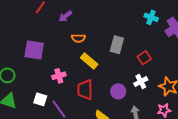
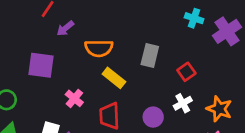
purple arrow: (65, 16) -> (65, 28), moved
orange semicircle: (78, 38) -> (99, 48), size x1.5
pink cross: (59, 76) -> (74, 98), turned -32

